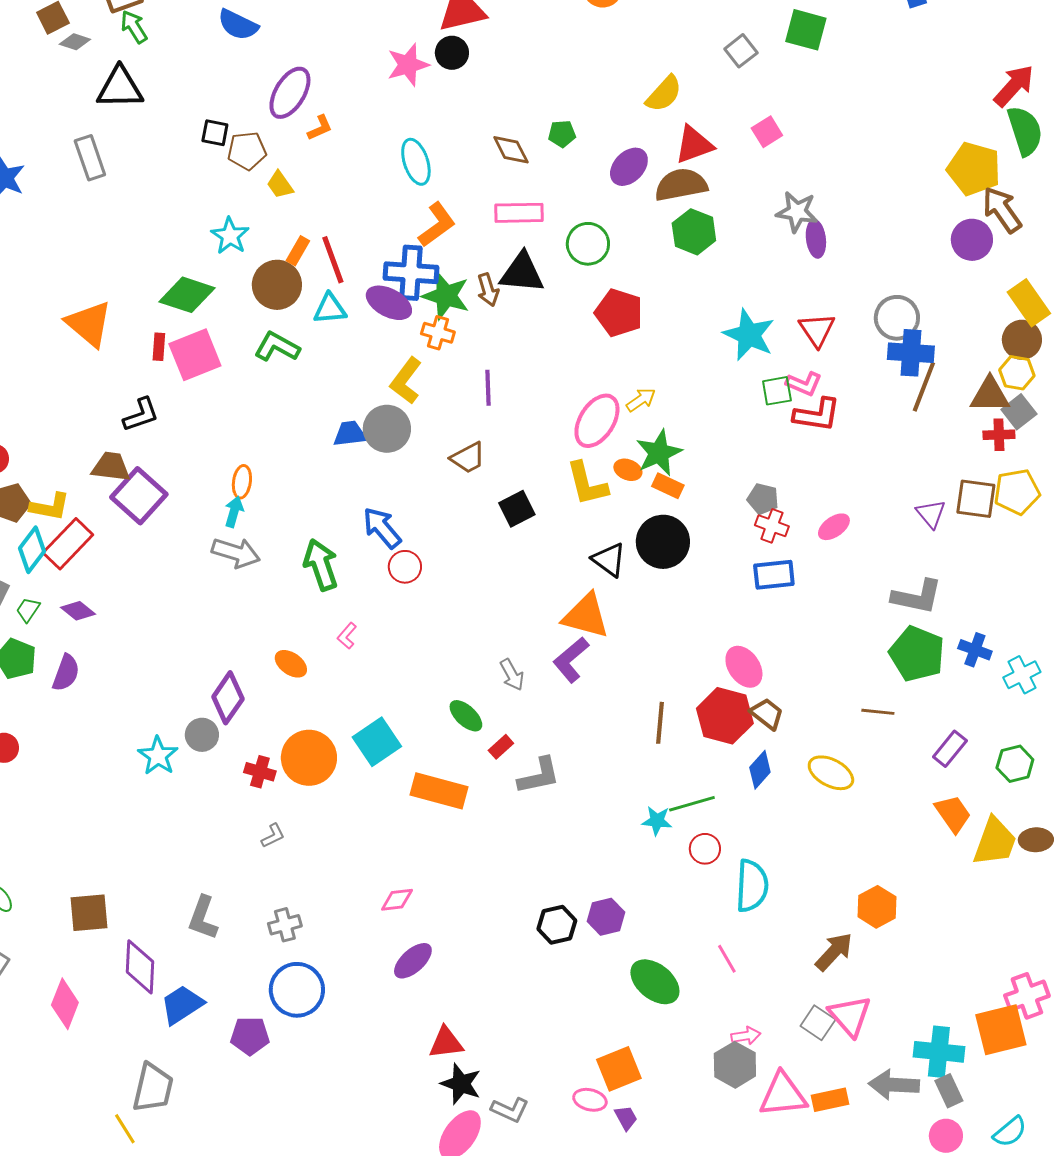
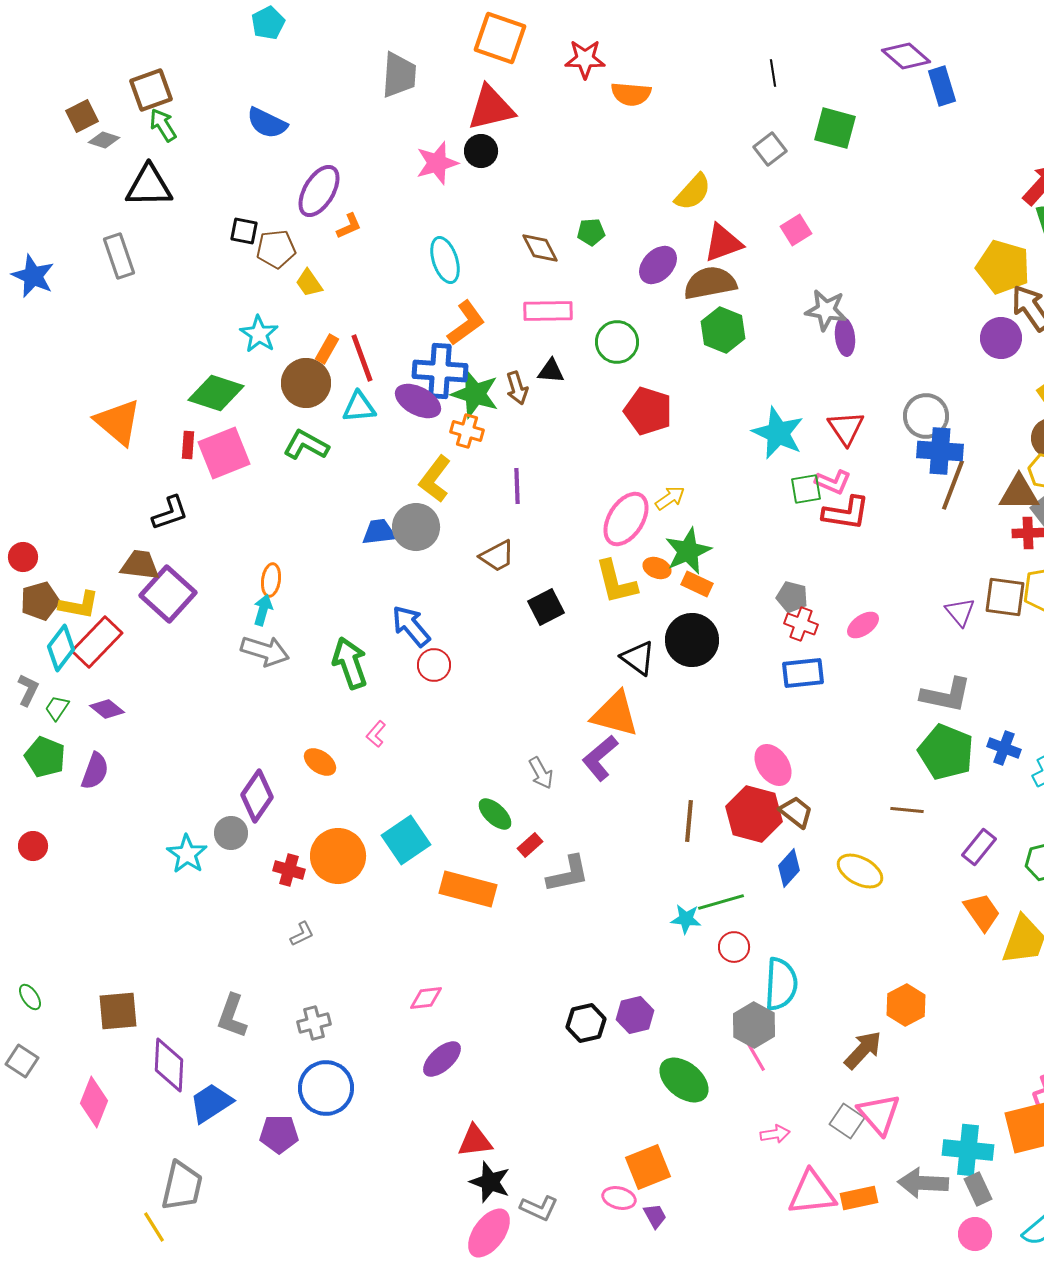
black triangle: (522, 273) -> (551, 371), size x0.6
gray hexagon: (735, 1065) -> (754, 1025), moved

